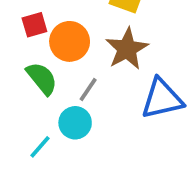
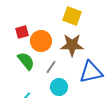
brown star: (127, 49) -> (72, 45), turned 30
cyan circle: (75, 123) -> (59, 87), moved

